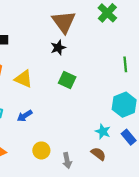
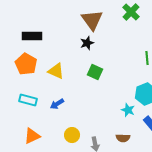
cyan star: (103, 131) -> (128, 110), moved
brown semicircle: (98, 154) -> (123, 138), turned 144

